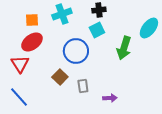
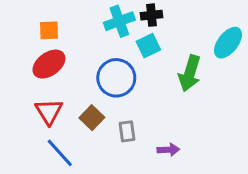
cyan cross: (62, 14) -> (119, 21), moved
red triangle: (20, 64) -> (49, 111), moved
blue line: (19, 97) -> (60, 153), moved

